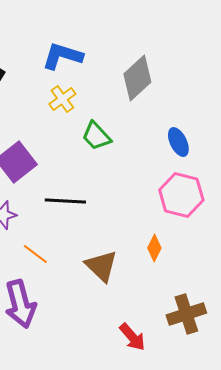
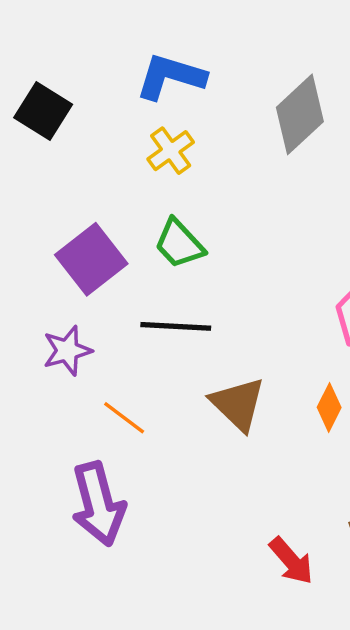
green trapezoid: (96, 136) -> (179, 244), moved
brown triangle: (101, 266) -> (238, 404), moved

